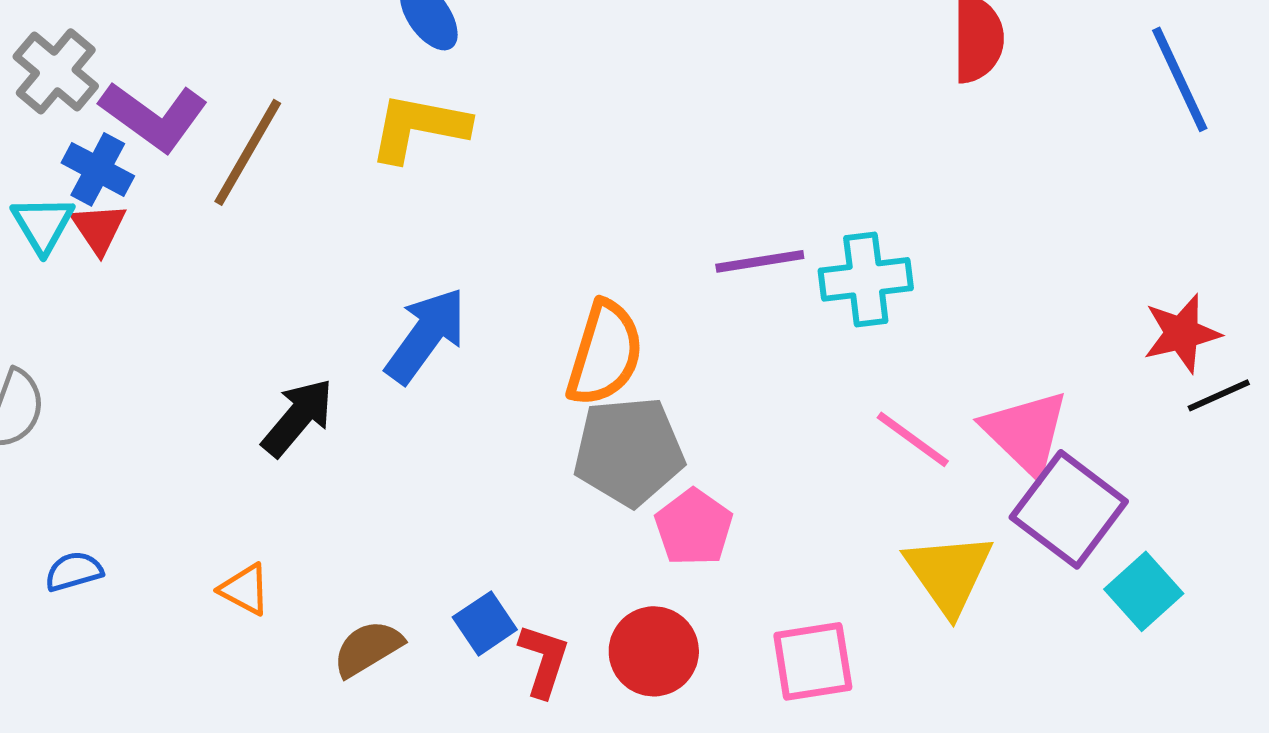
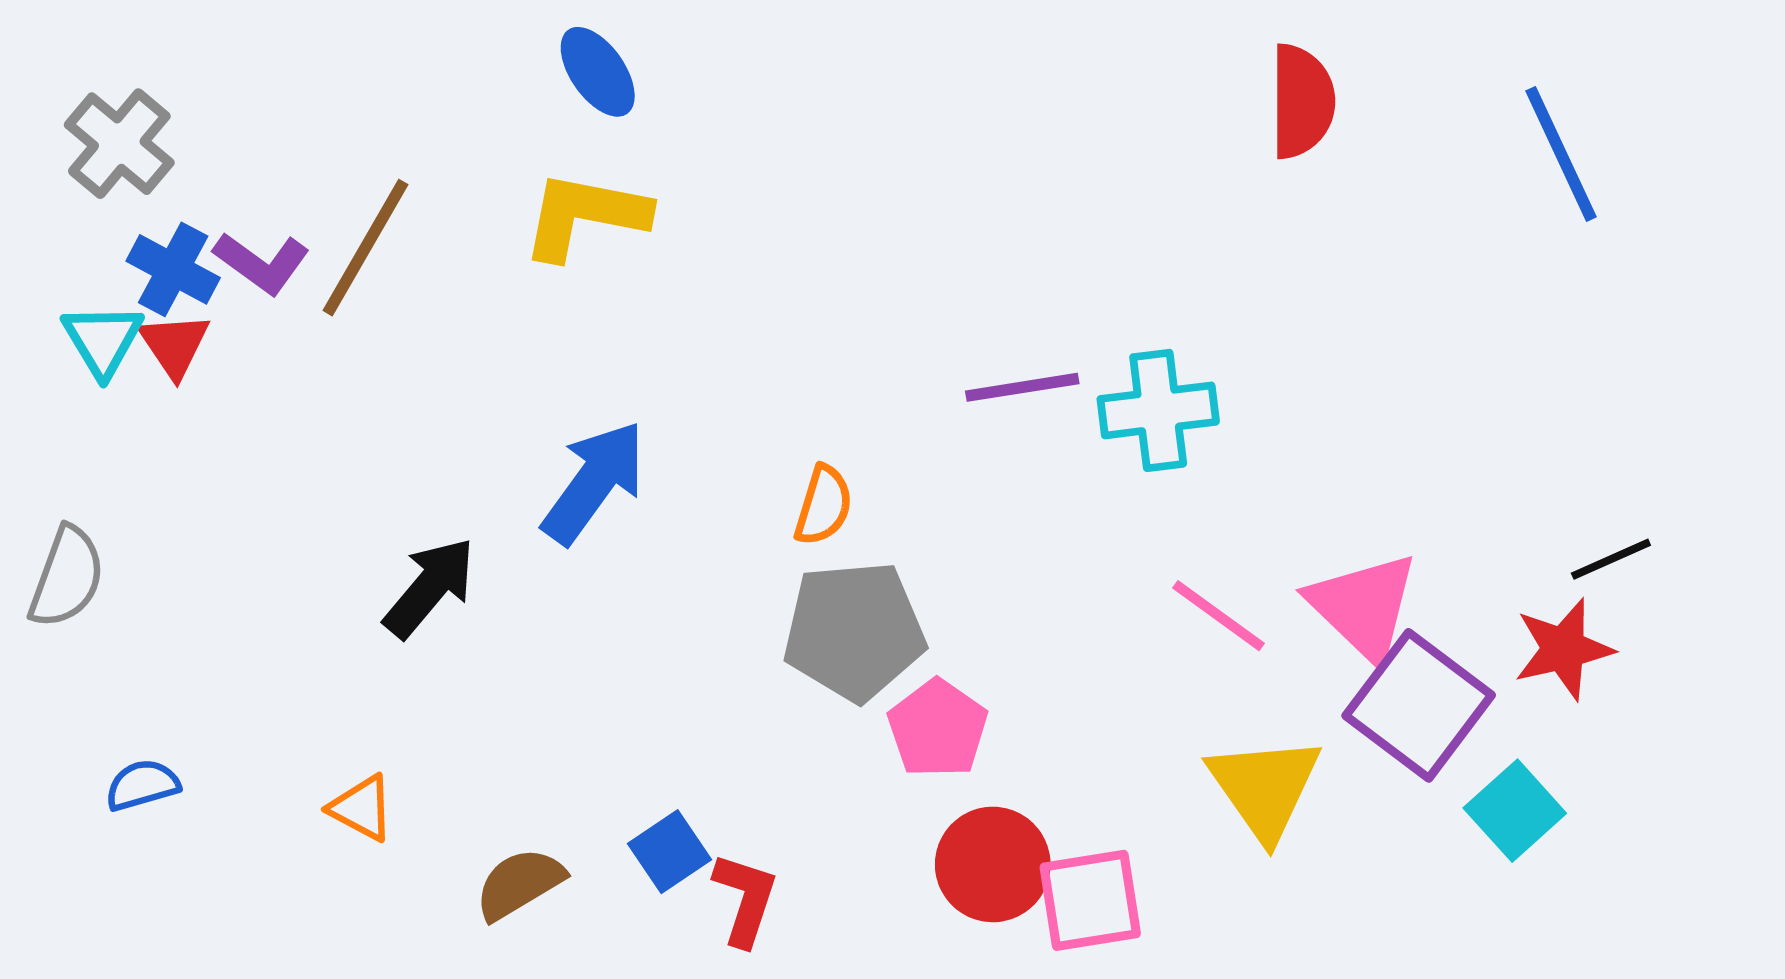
purple L-shape: (154, 116) -> (262, 263), moved, size x0.7
red star: (1182, 333) -> (1563, 649), moved
orange semicircle: (605, 353) -> (823, 505), size x0.6
red circle: (654, 651) -> (993, 864), moved

